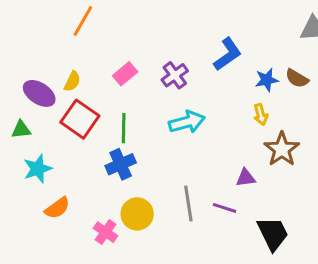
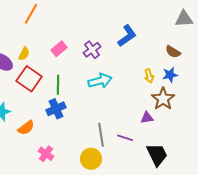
blue star: (267, 80) -> (170, 75), moved
purple triangle: (246, 178) -> (147, 118), moved
orange semicircle: (57, 208) -> (26, 128), moved
yellow circle: (137, 214) -> (91, 159), moved

